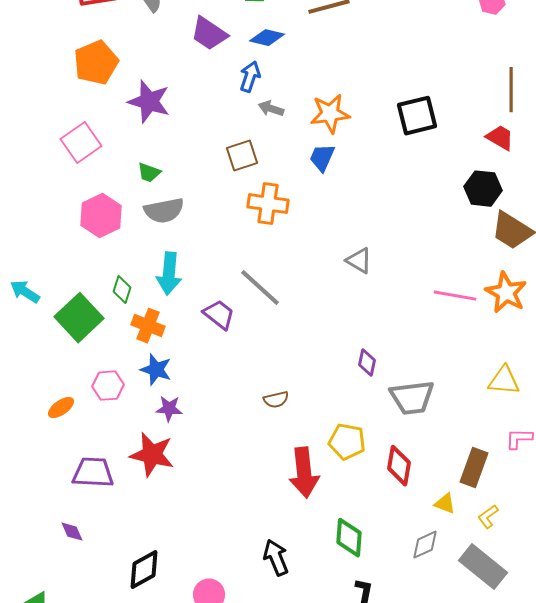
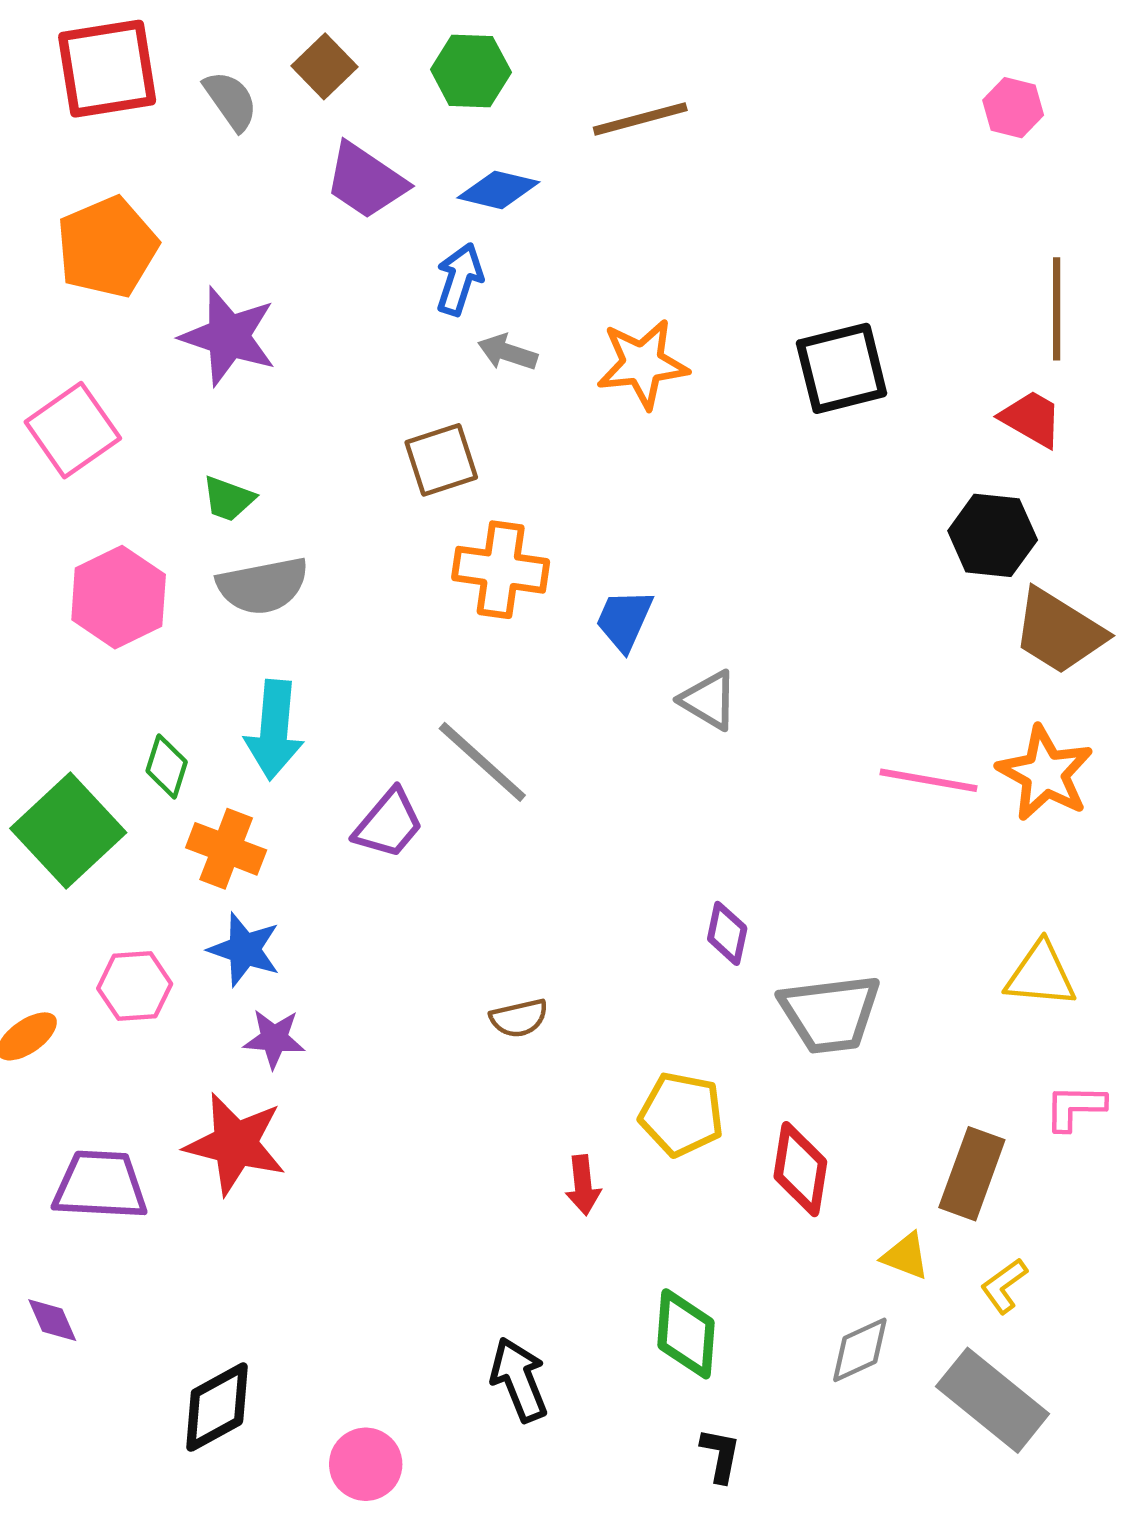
blue trapezoid: (322, 158) -> (624, 620), moved
purple trapezoid: (219, 315) -> (389, 824), turned 92
red arrow: (304, 473) -> (583, 1185), size x0.5

